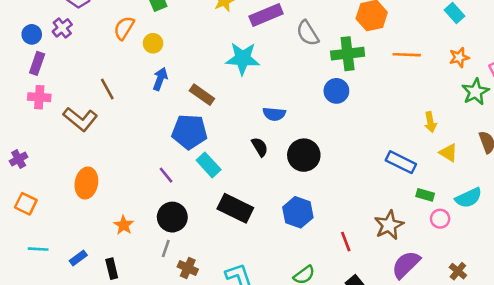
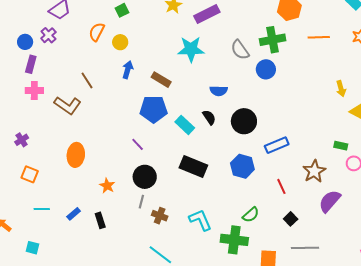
gray semicircle: (308, 33) -> (240, 50), moved
blue rectangle: (401, 162) -> (277, 145), moved, turned -45
cyan rectangle: (209, 165) -> (185, 125), moved

